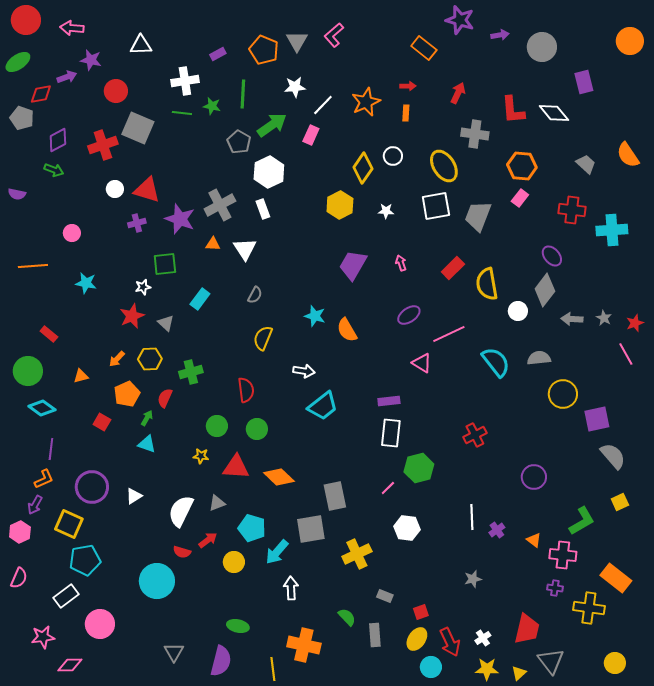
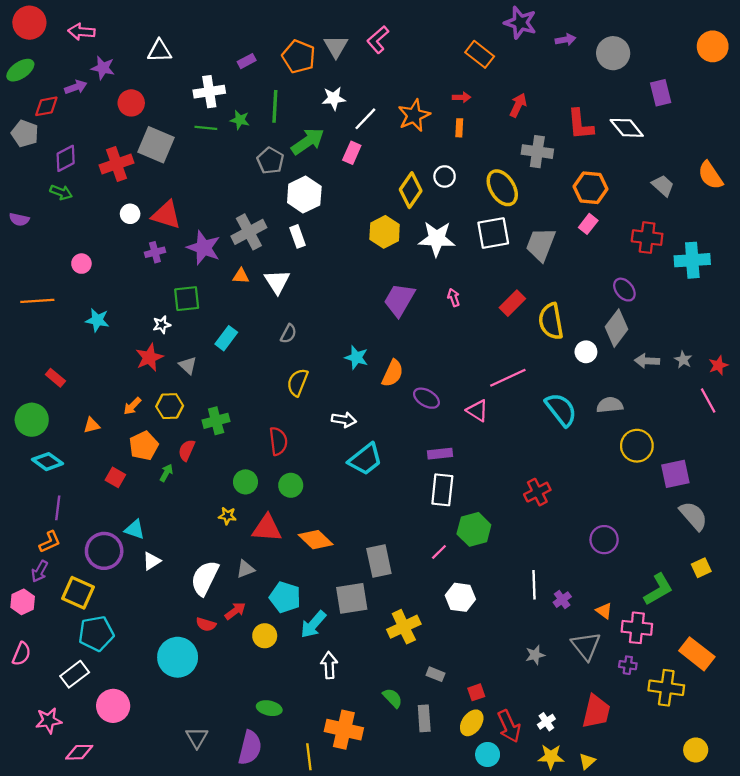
white star: (386, 211) -> (437, 239), size x2.0
purple ellipse: (409, 315) -> (426, 398), moved, turned 65
orange semicircle: (347, 330) -> (393, 373), turned -125
cyan triangle: (147, 444) -> (135, 529), moved
gray triangle: (551, 661) -> (586, 646), moved

